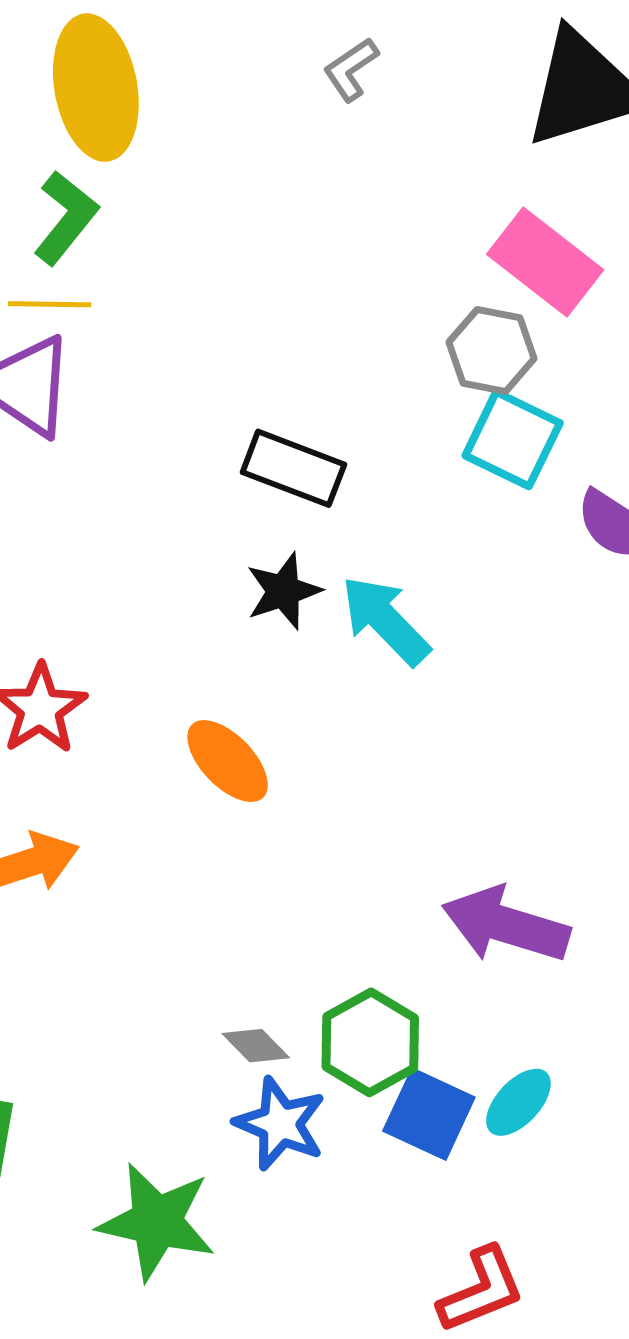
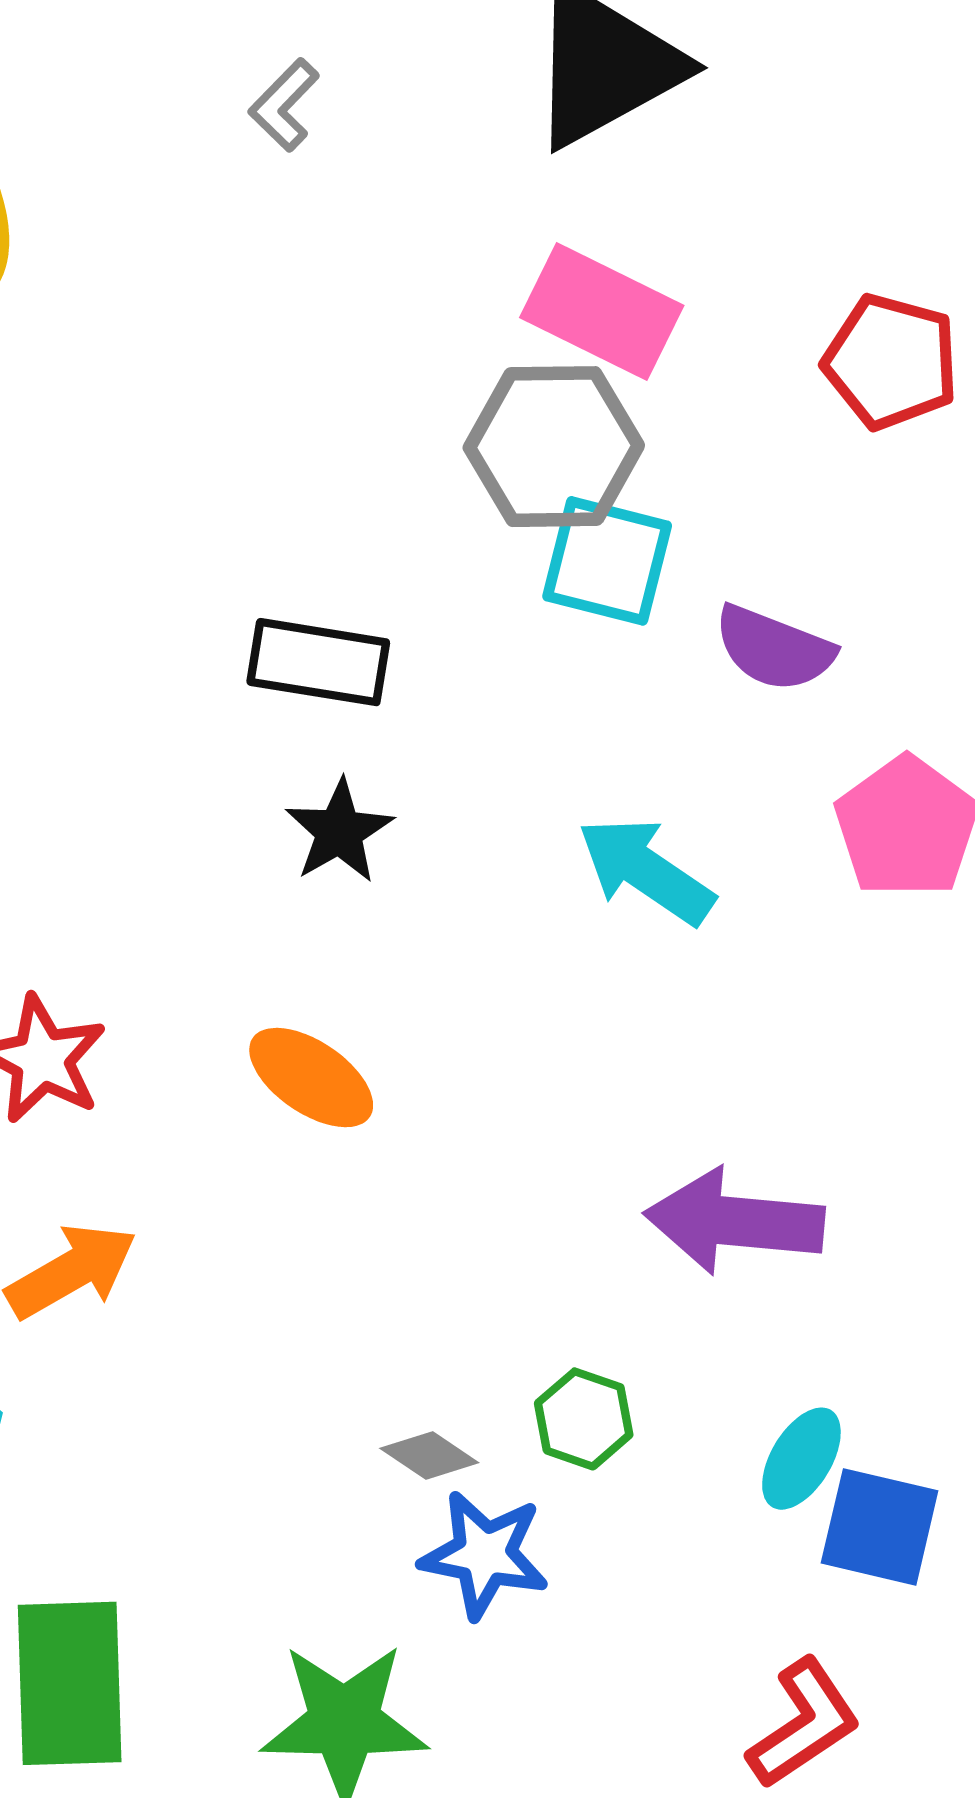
gray hexagon: (492, 350) -> (554, 447), size x1.4
cyan arrow: (385, 620) -> (646, 871), moved
green hexagon: (370, 1042) -> (584, 1419), size x0.7
blue square: (429, 1114) -> (880, 1527), moved

